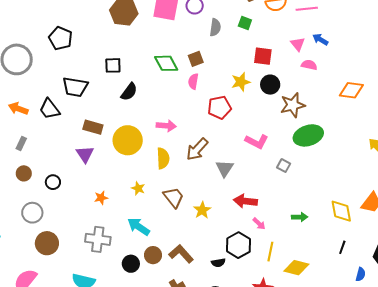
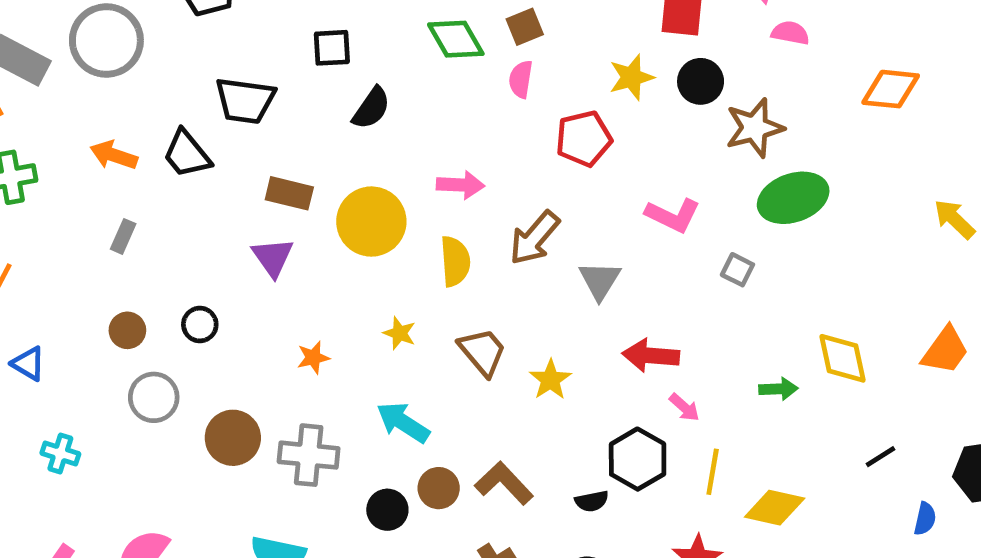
brown circle: (24, 173) -> (127, 330), moved
yellow diamond: (341, 211) -> (843, 358), moved
brown circle: (47, 243) -> (233, 438), moved
black line: (342, 247) -> (880, 457), turned 40

